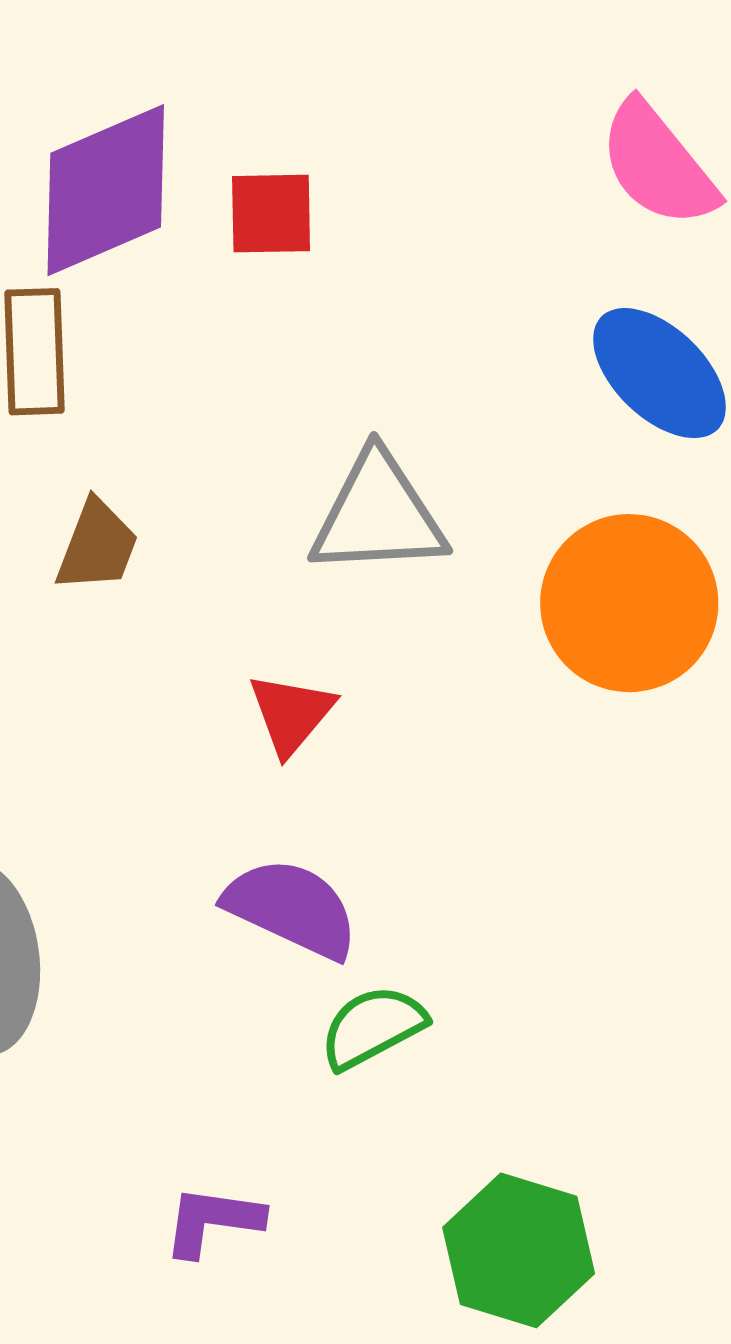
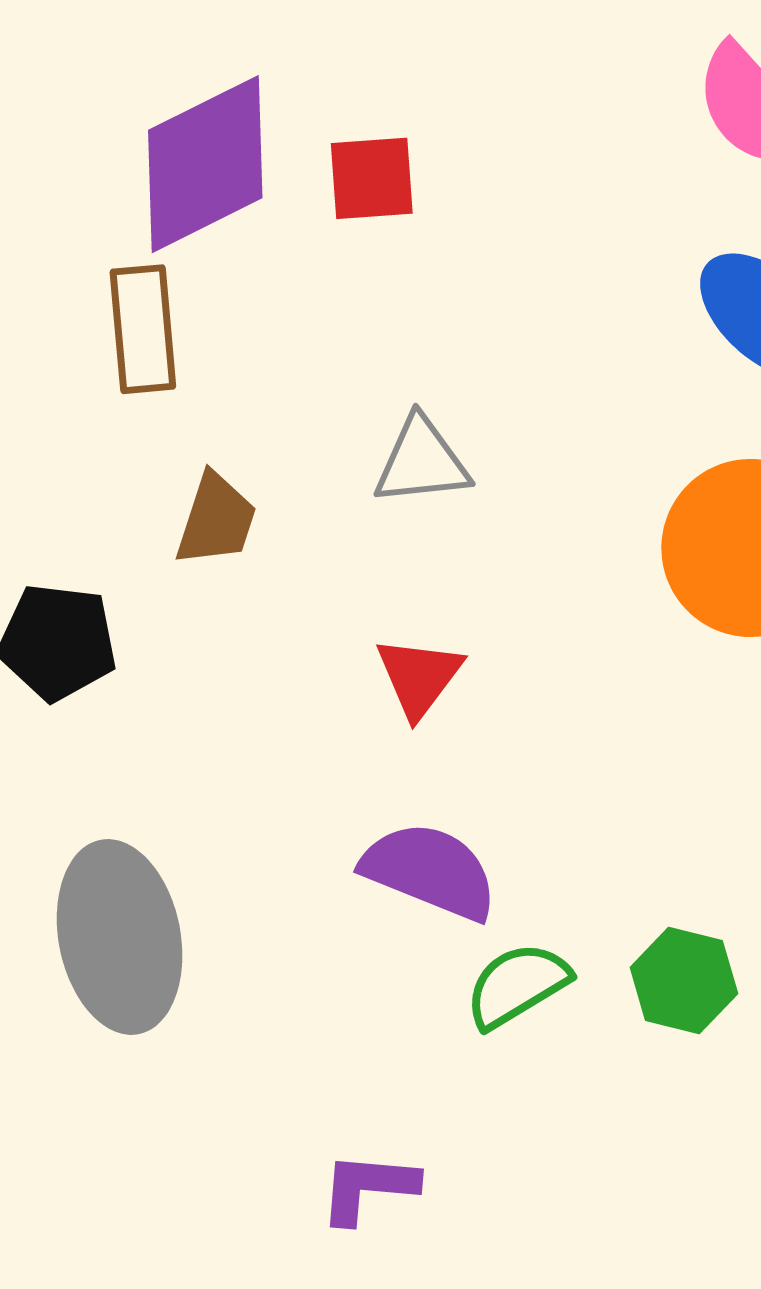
gray triangle: (378, 515) -> (422, 461), moved, size x0.7
green hexagon: (519, 1250) -> (684, 980), moved, size x0.7

